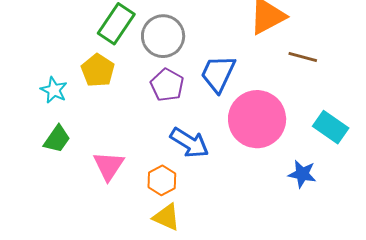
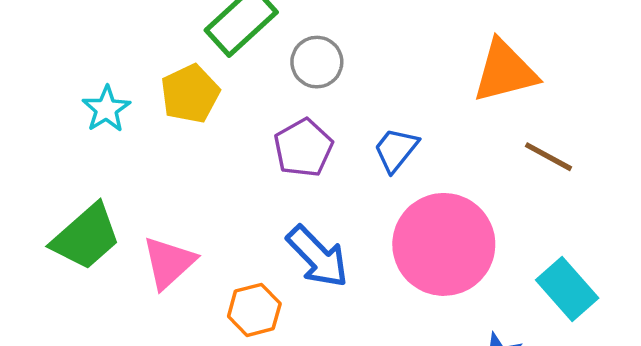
gray circle: (163, 36) -> (317, 62), size x0.7
blue trapezoid: (218, 74) -> (396, 150), size x0.7
green trapezoid: (57, 139) -> (86, 237), moved, size x1.4

